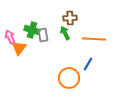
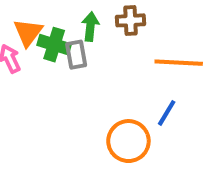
green arrow: (65, 33) -> (90, 27), moved, turned 32
orange triangle: (19, 48) -> (28, 33), moved

